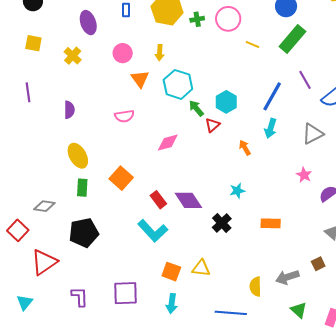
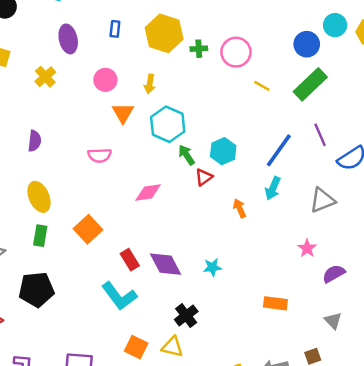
cyan star: (237, 191) -> (212, 267), moved
black cross: (222, 223) -> (186, 316), moved
orange rectangle: (271, 223) -> (275, 303), moved

